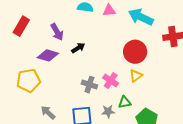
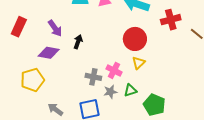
black arrow: (78, 48) -> (78, 42), turned -32
gray star: (108, 111) -> (110, 92), moved

